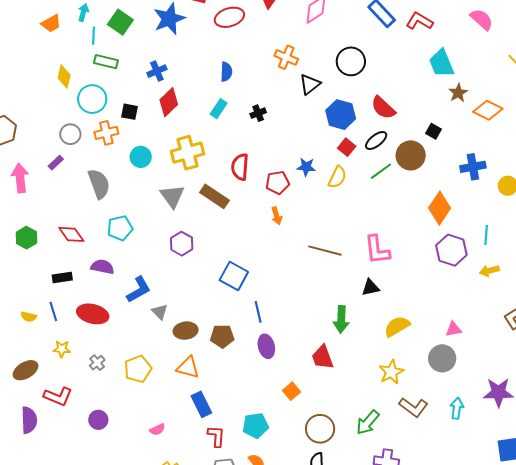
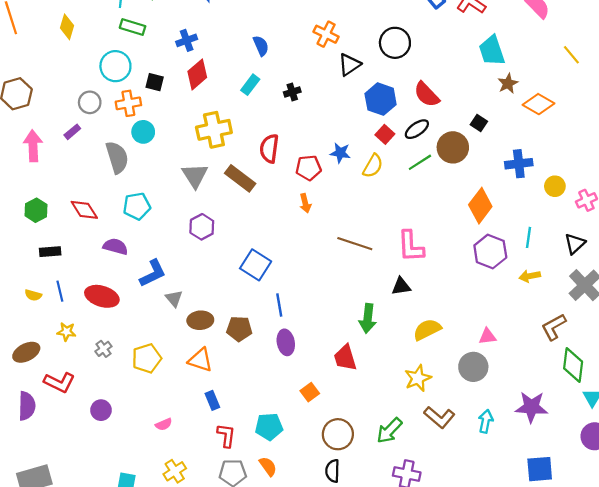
blue semicircle: (226, 72) -> (261, 46), turned -30
yellow diamond: (64, 77) -> (67, 27), moved
cyan circle: (141, 157) -> (143, 132), moved
black rectangle: (62, 277) -> (50, 252), moved
blue rectangle: (201, 404) -> (212, 400), size x0.7

